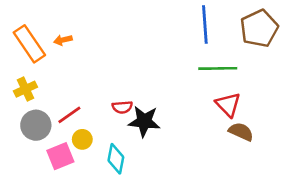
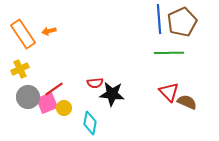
brown pentagon: (259, 28) -> (182, 22), moved
red triangle: (228, 105) -> (169, 92), moved
pink square: (60, 156) -> (47, 103), moved

